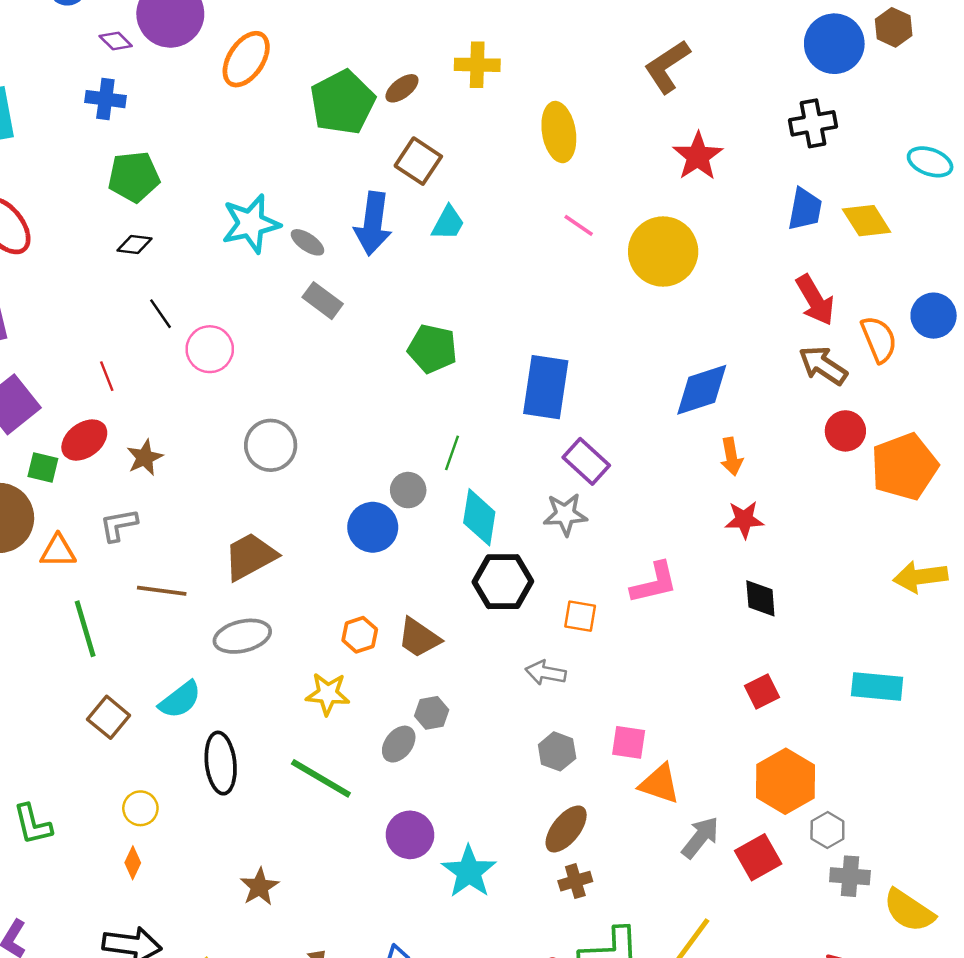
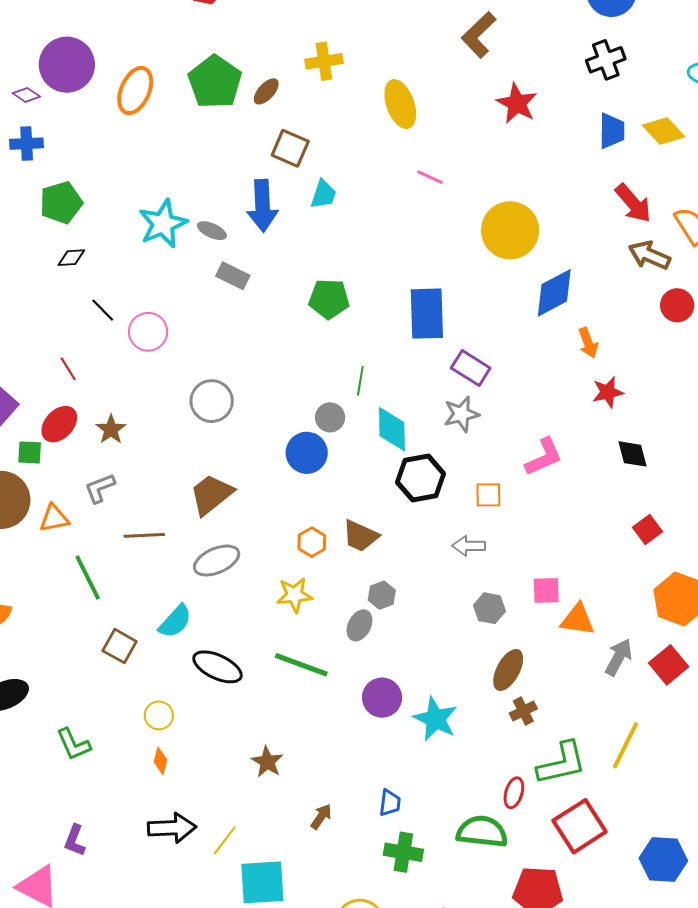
green pentagon: (343, 102) -> (215, 82), moved
yellow circle: (663, 252) -> (510, 230), moved
black ellipse: (221, 763) -> (217, 667), turned -48

